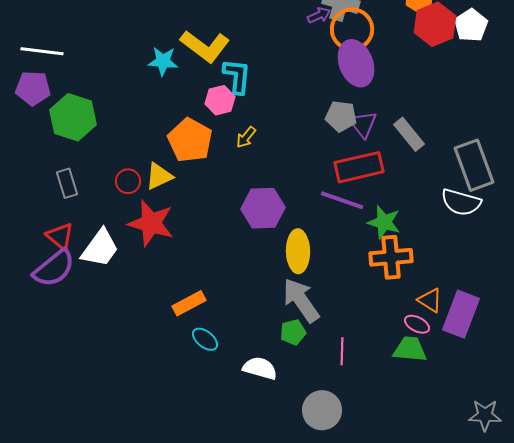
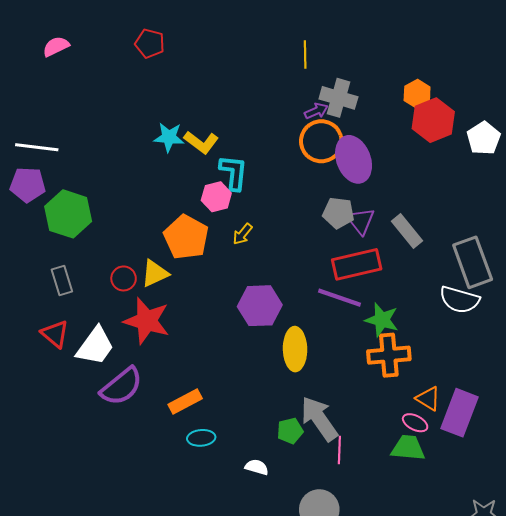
white pentagon: (471, 25) -> (484, 138), moved
orange circle: (352, 29) -> (321, 141), moved
yellow L-shape: (205, 46) -> (201, 142), size x0.7
cyan star: (163, 61) -> (169, 137), moved
purple semicircle: (54, 268) -> (121, 386), moved
gray arrow: (301, 300) -> (319, 419), moved
cyan ellipse: (205, 339) -> (201, 438), turned -44
white semicircle: (260, 368) -> (257, 467), size x0.7

